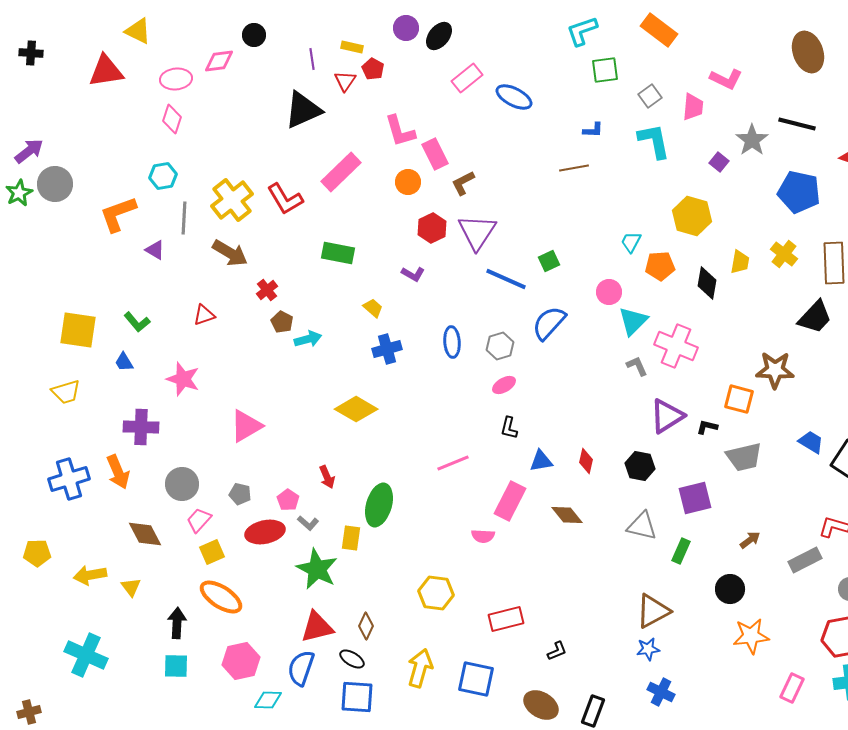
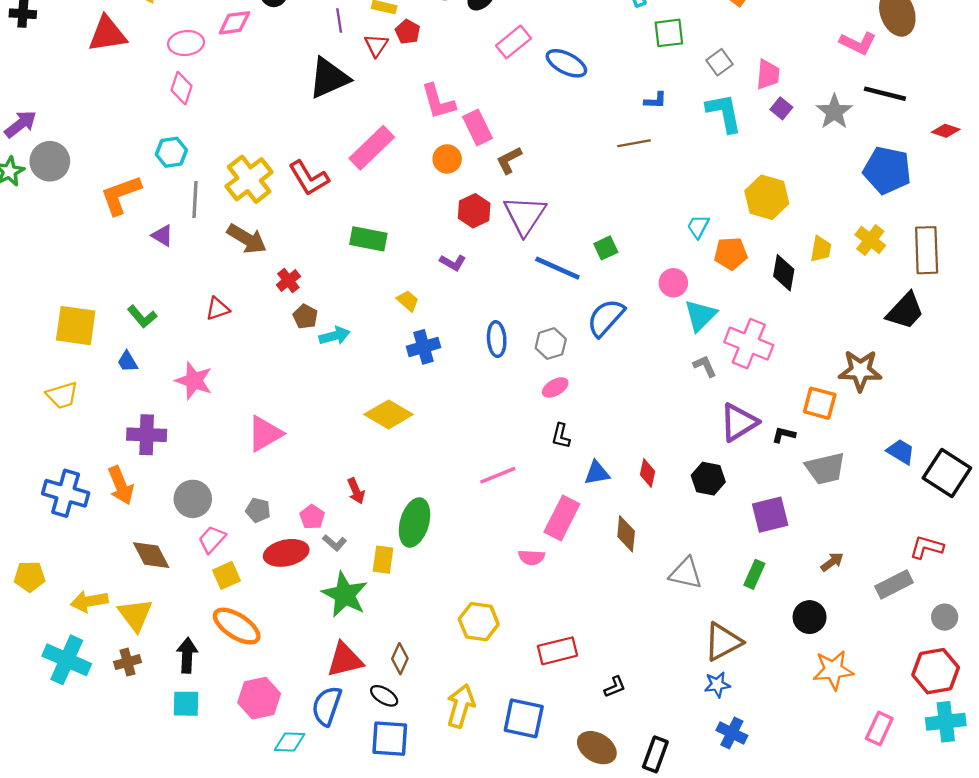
pink L-shape: (726, 79) -> (858, 43), moved
purple square: (719, 162) -> (781, 108), moved
blue cross: (69, 479) -> (66, 493), turned 33
brown diamond: (567, 515) -> (626, 534), turned 44
gray triangle: (642, 526) -> (686, 573), moved
yellow triangle: (131, 587) -> (135, 615), size x1.6
cyan cross: (86, 655) -> (67, 660), moved
brown cross: (29, 712) -> (127, 662), moved

